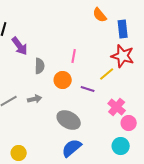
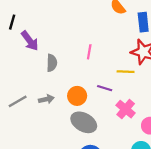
yellow line: (107, 74) -> (126, 72), turned 42
orange circle: (63, 80) -> (77, 96), moved
pink cross: (117, 107) -> (126, 109), moved

